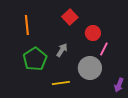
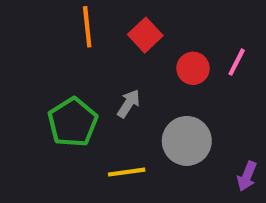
orange line: (27, 25) -> (87, 27), moved
pink line: (104, 49) -> (237, 62), moved

